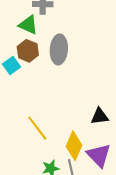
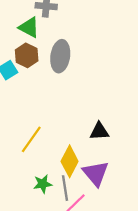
yellow line: (37, 128) -> (31, 139), turned 68

